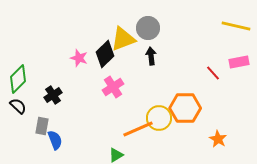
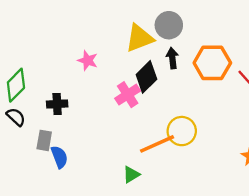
black diamond: (105, 54) -> (146, 77), moved
black cross: (53, 95) -> (57, 104), turned 30
orange hexagon: (185, 108) -> (212, 63), moved

